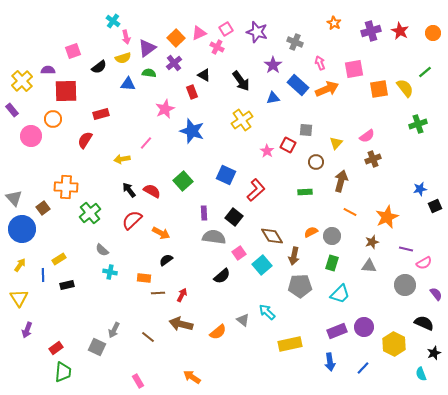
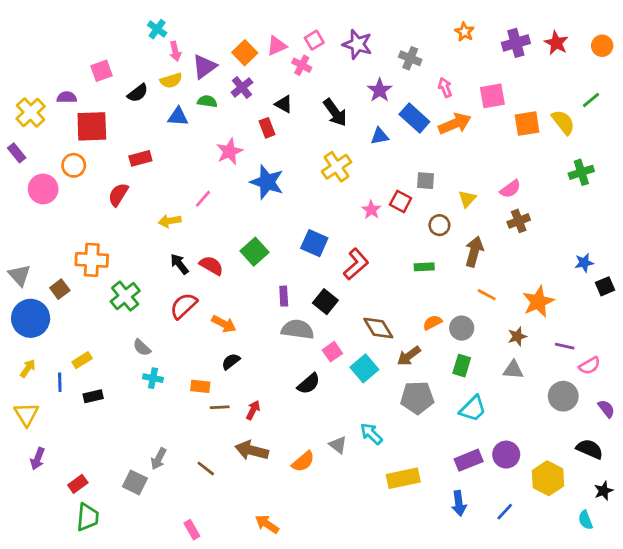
brown arrow: (294, 256) -> (409, 356), turned 42

